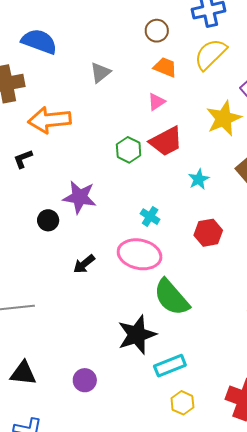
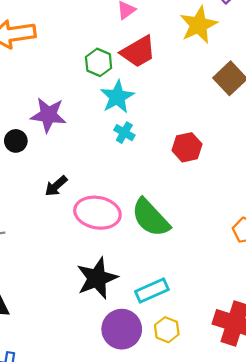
cyan star: (199, 179) -> (117, 97), moved, size x1.5
pink ellipse: (140, 254) -> (97, 213), moved
black star: (137, 335) -> (97, 278), moved
purple circle: (85, 380) -> (122, 329), moved, size x1.6

